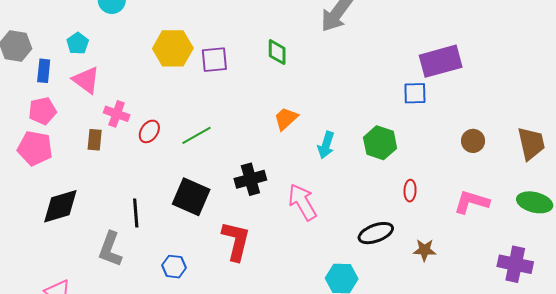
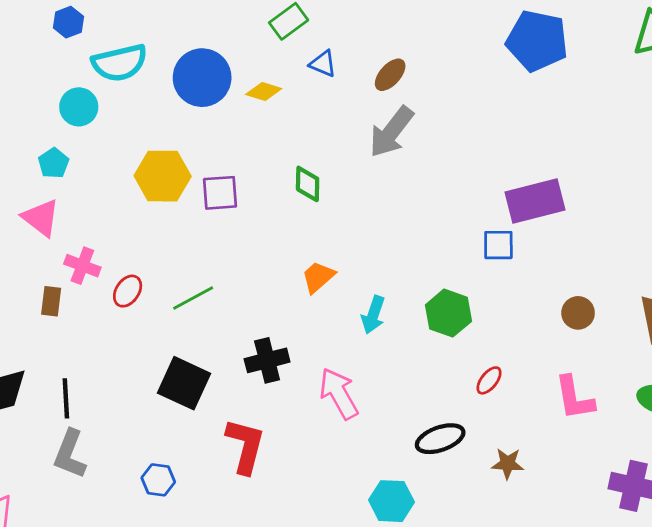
cyan pentagon: (78, 43) -> (54, 163), moved
red ellipse: (410, 191) -> (489, 380), turned 35
pink L-shape: (472, 202) -> (574, 398), turned -117
black line: (136, 213) -> (66, 398), moved

